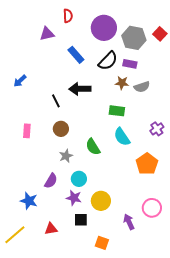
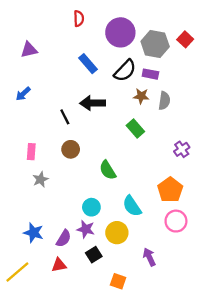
purple triangle: (47, 34) -> (29, 50), moved
gray semicircle: (142, 87) -> (164, 101), turned -63
green rectangle: (117, 111) -> (135, 128), turned 42
cyan semicircle: (122, 137) -> (132, 206), moved
gray star: (66, 156) -> (41, 179), moved
purple semicircle: (51, 181) -> (64, 238), moved
pink circle: (152, 208) -> (176, 221), moved
black square: (81, 220) -> (94, 255), turned -32

